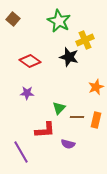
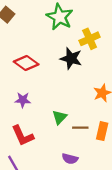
red L-shape: (45, 130) -> (23, 136), moved, turned 70

